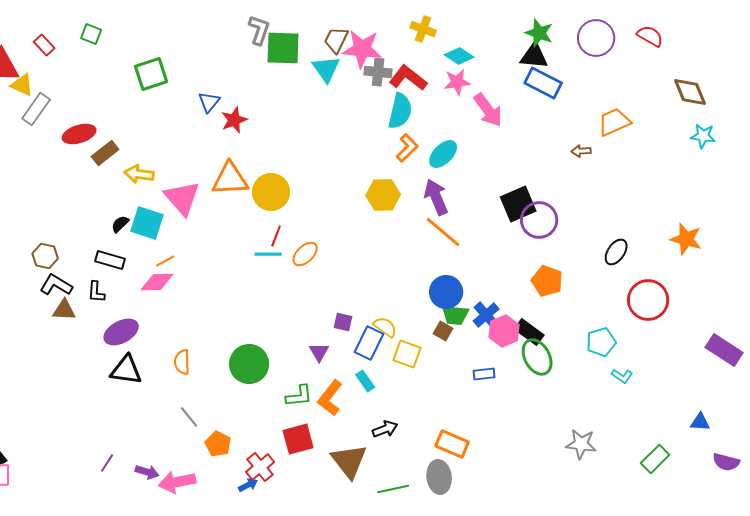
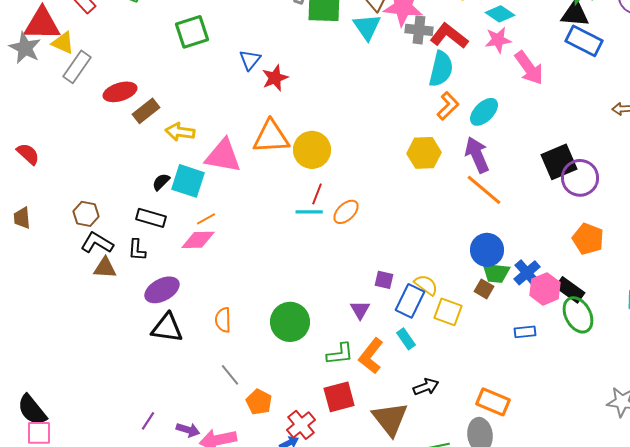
pink triangle: (182, 198) -> (223, 156), turned -39

